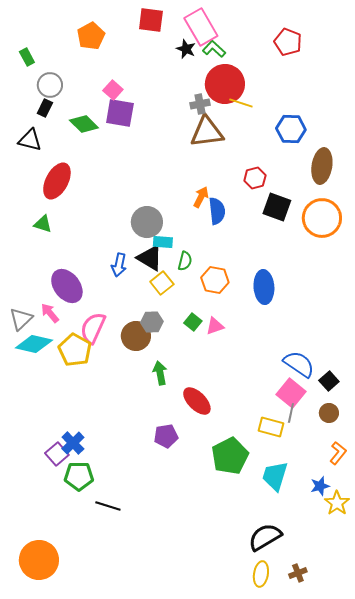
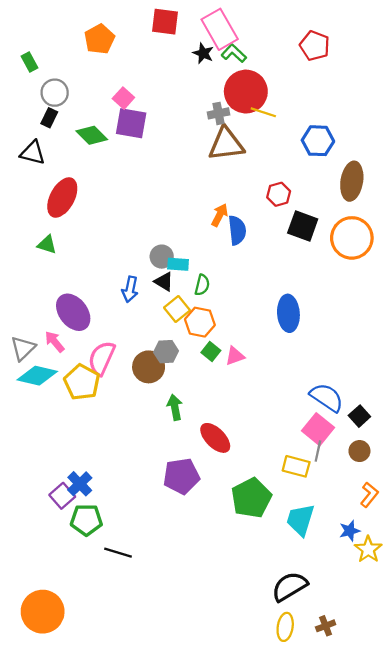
gray circle: (147, 222) -> (162, 257), moved, size x0.7
black triangle: (150, 258) -> (164, 282), size x0.7
orange hexagon: (215, 280) -> (200, 322), moved
purple pentagon: (166, 436) -> (181, 476), size x1.4

